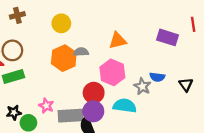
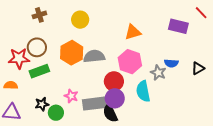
red line: (193, 24) -> (201, 13), turned -32
gray semicircle: (81, 52) -> (94, 56), moved, size x1.5
orange hexagon: (64, 58) -> (72, 53), moved
black triangle: (186, 85) -> (198, 68), turned 40
cyan semicircle: (125, 106) -> (143, 91), turned -105

